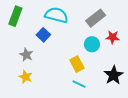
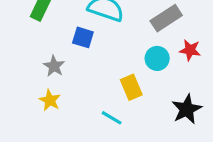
blue square: (43, 35) -> (83, 37), turned -32
cyan line: (79, 84) -> (112, 118), moved

